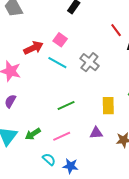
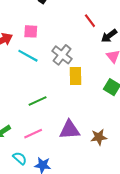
pink square: (60, 40) -> (31, 31), turned -32
yellow rectangle: (108, 106) -> (75, 76), moved
purple triangle: (96, 133) -> (70, 130), size x1.5

